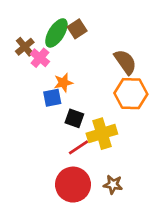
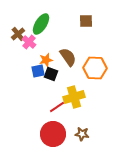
brown square: (77, 29) -> (86, 21), moved, turned 32
brown semicircle: (125, 62) -> (68, 57), moved
black square: (74, 118) -> (51, 74), moved

